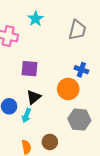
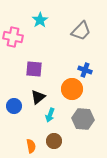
gray trapezoid: (77, 30) -> (81, 31), turned 30
cyan arrow: (26, 115) -> (50, 115), moved

